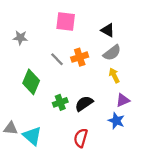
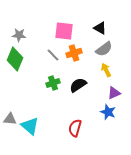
pink square: (66, 21) -> (64, 31), moved
green diamond: (31, 82) -> (15, 59), moved
green cross: (60, 102) -> (53, 83), moved
black semicircle: (84, 103) -> (78, 85), moved

